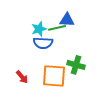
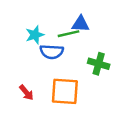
cyan star: (39, 29) -> (35, 35), moved
green cross: (76, 65) -> (99, 64), moved

